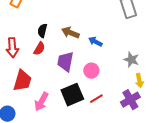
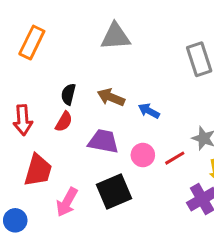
purple trapezoid: (65, 62) -> (103, 141), turned 90
red line: (96, 99) -> (175, 158), moved

